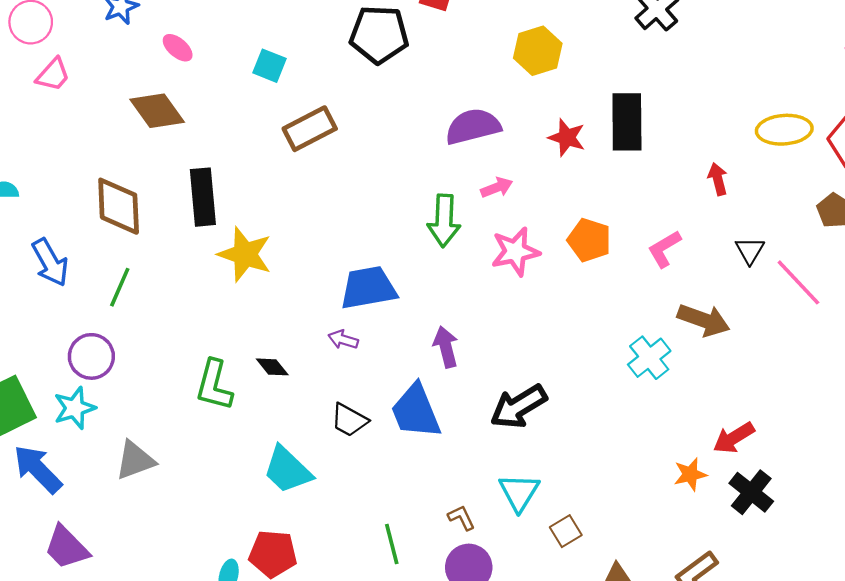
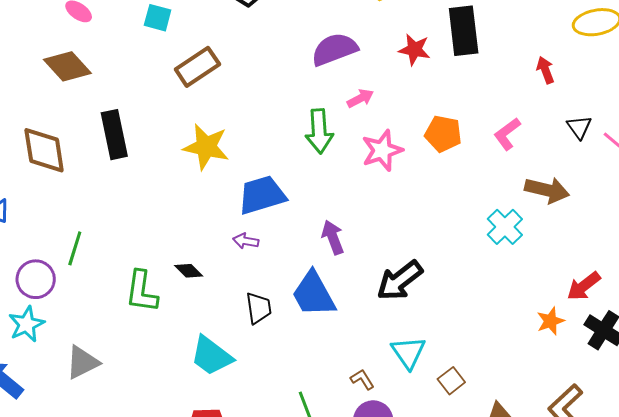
yellow star: (245, 254) -> (206, 147), moved
green line: (120, 287) -> (75, 248), moved
black trapezoid: (349, 420) -> (259, 308), turned -120

